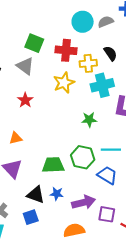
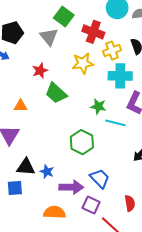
yellow cross: (88, 63) -> (112, 51), turned -30
cyan line: (111, 150) -> (115, 123), moved
green trapezoid: (53, 165) -> (56, 93), moved, turned -150
blue trapezoid: (107, 175) -> (100, 178), moved
black triangle: (36, 195) -> (26, 167), turned -30

